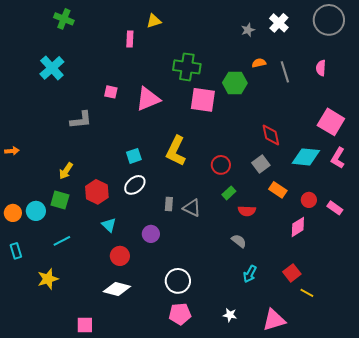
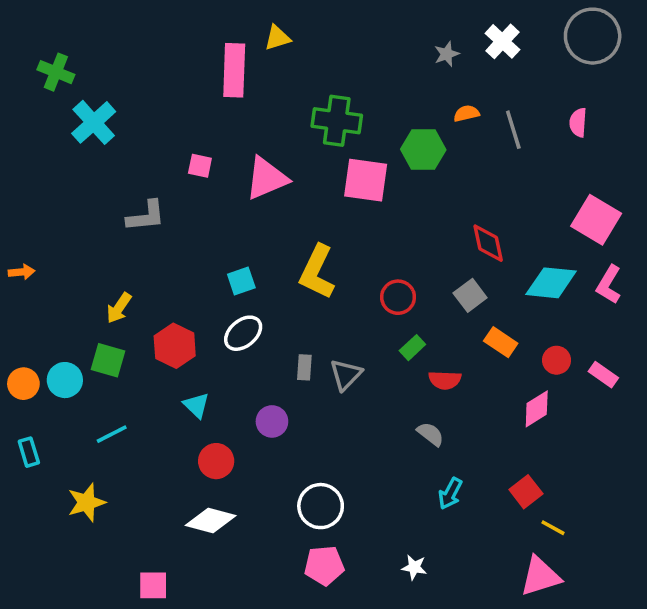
green cross: (64, 19) -> (56, 72), moved
pink rectangle: (130, 39) -> (234, 70), size x1.8
gray triangle: (192, 208) -> (346, 375), turned 48
pink triangle: (274, 320) -> (540, 576), moved

